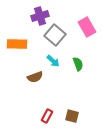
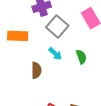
brown semicircle: (35, 77) -> (36, 70), turned -70

